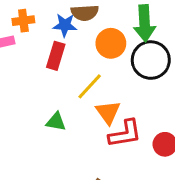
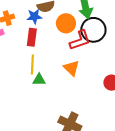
yellow line: (90, 86) -> (32, 65), moved, turned -30
red L-shape: (125, 134) -> (80, 40), moved

